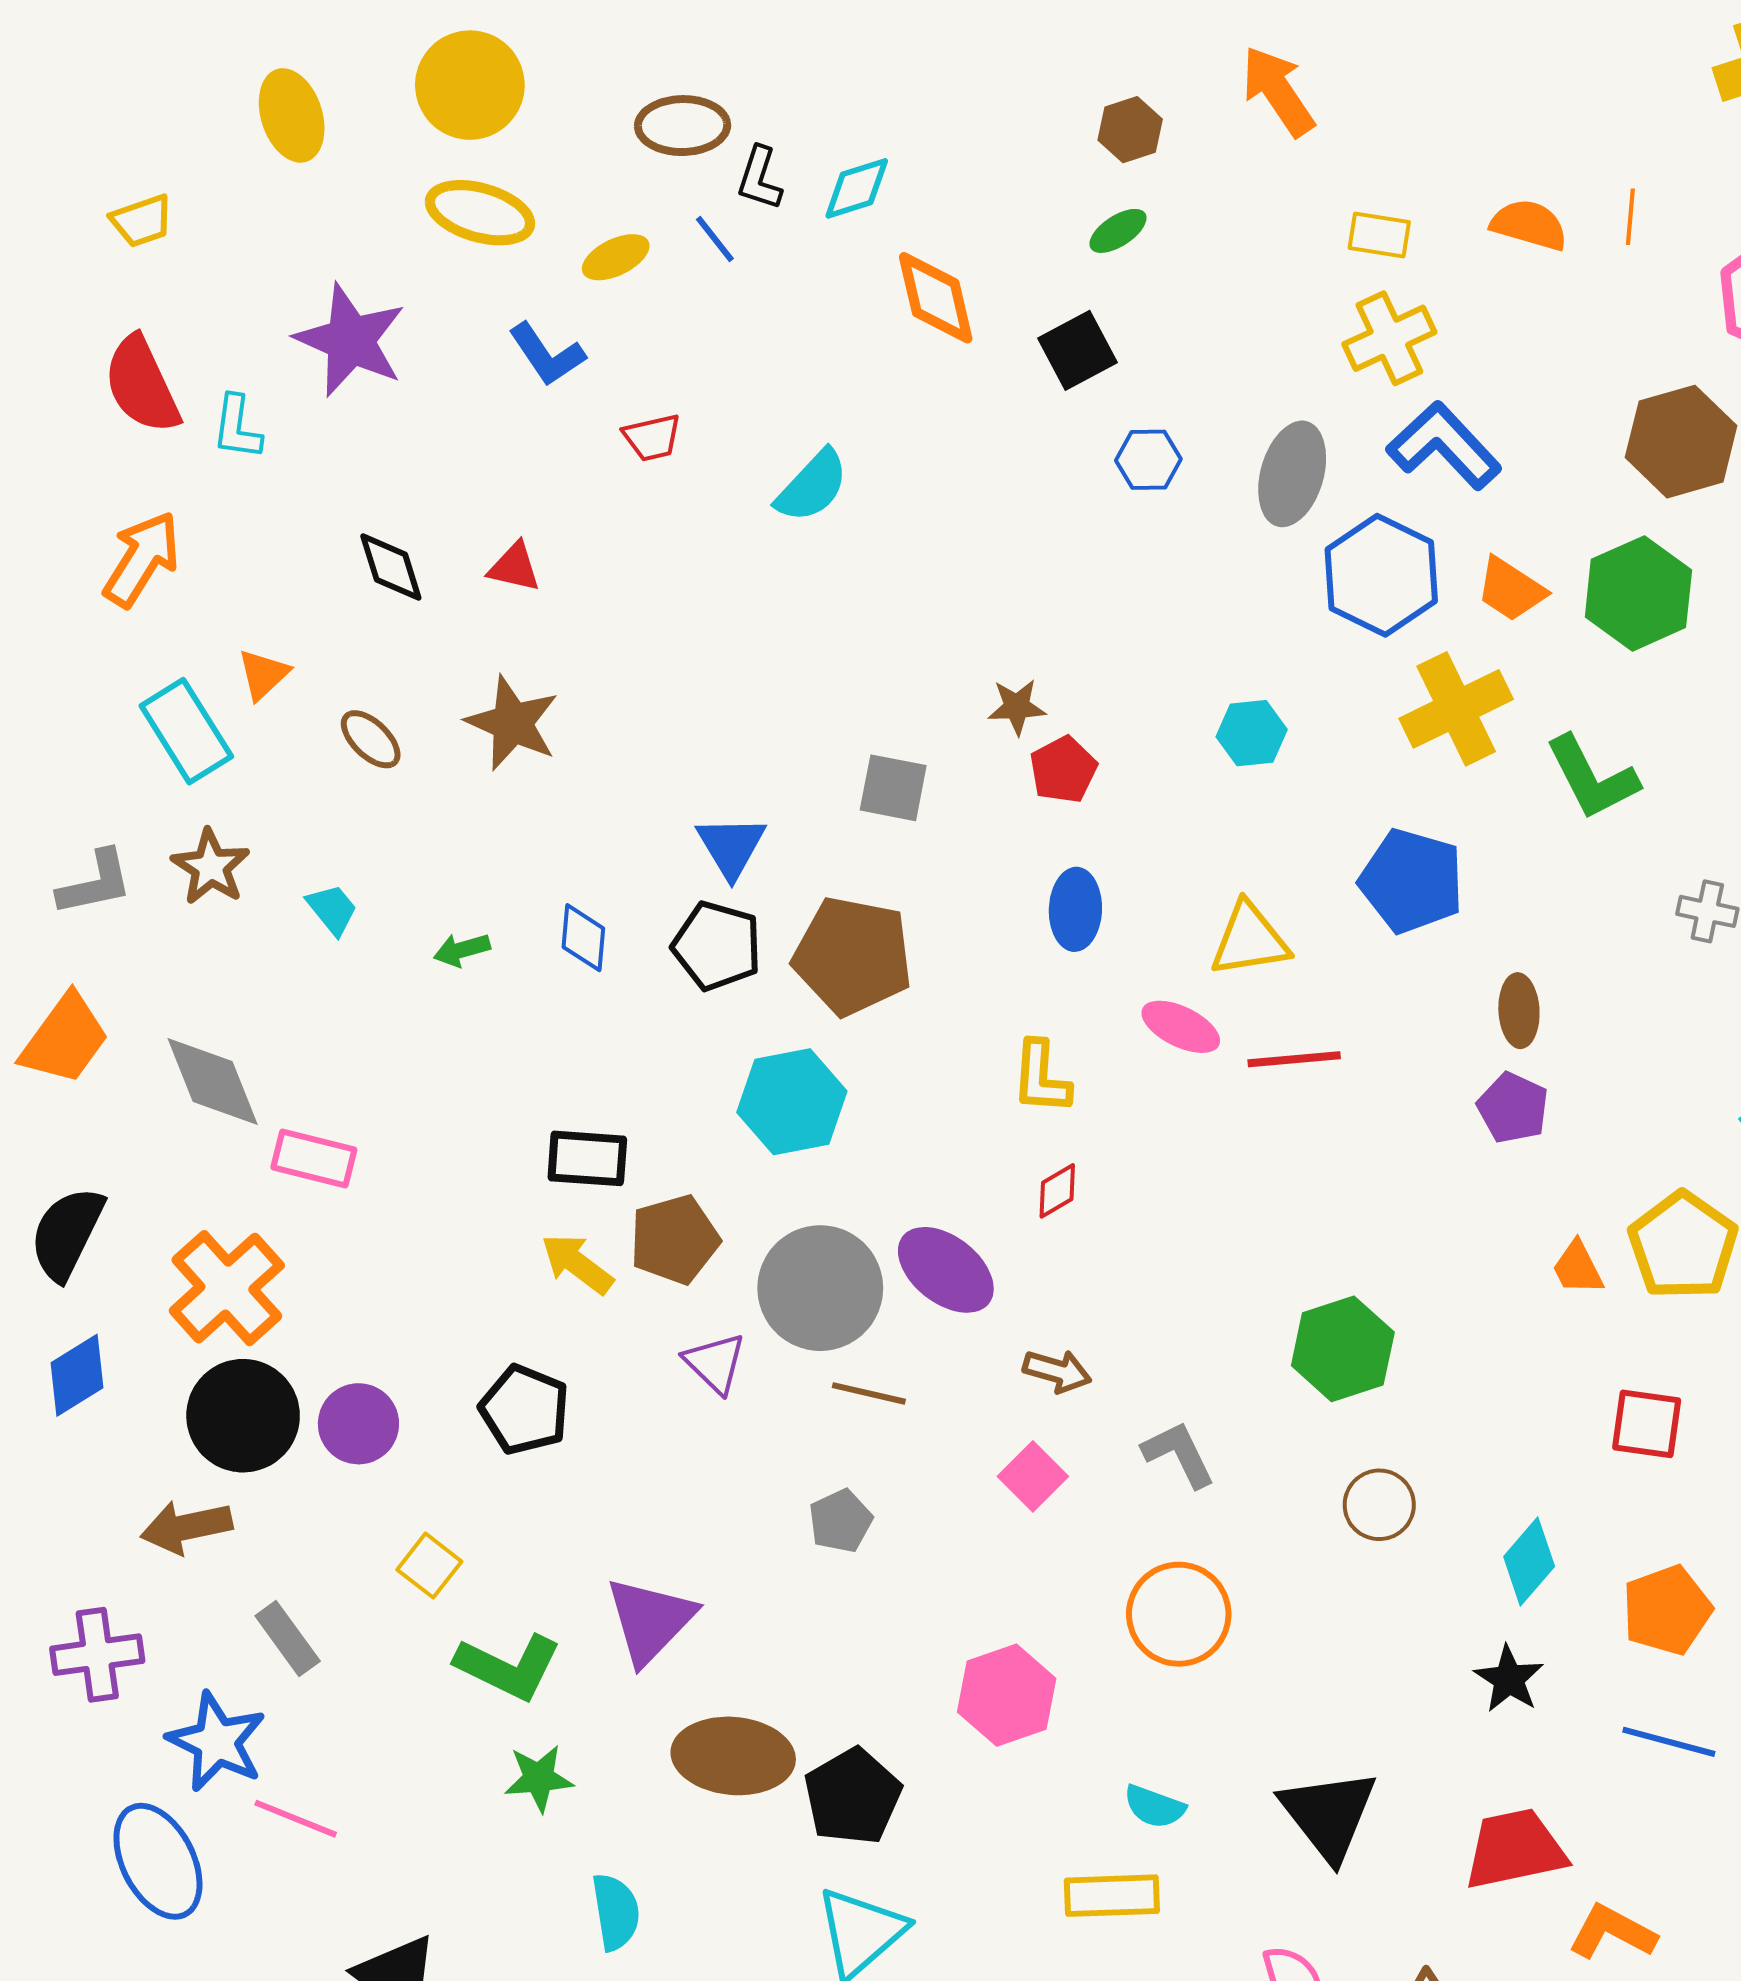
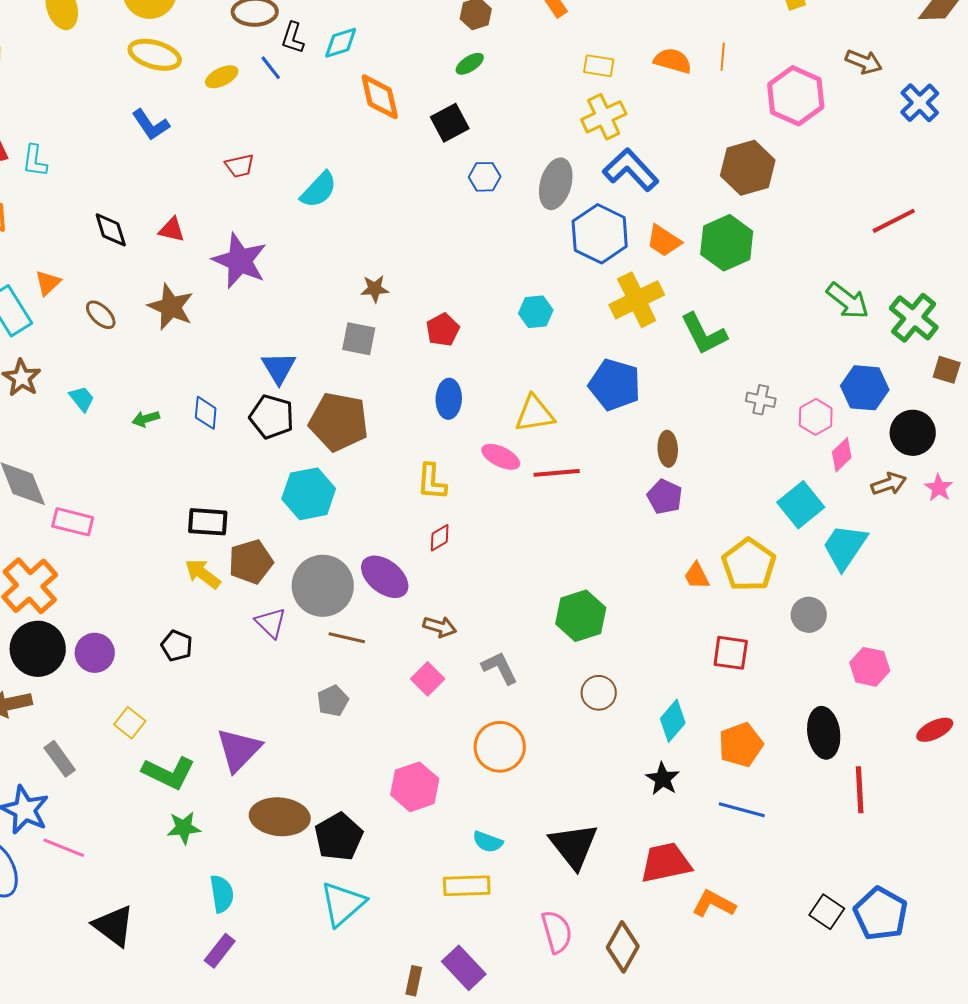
purple star: (350, 340) -> (240, 261), moved
blue L-shape: (547, 354) -> (151, 125), moved
brown star: (1017, 707) -> (375, 289), moved
black pentagon: (525, 1410) -> (177, 646), size x0.7

